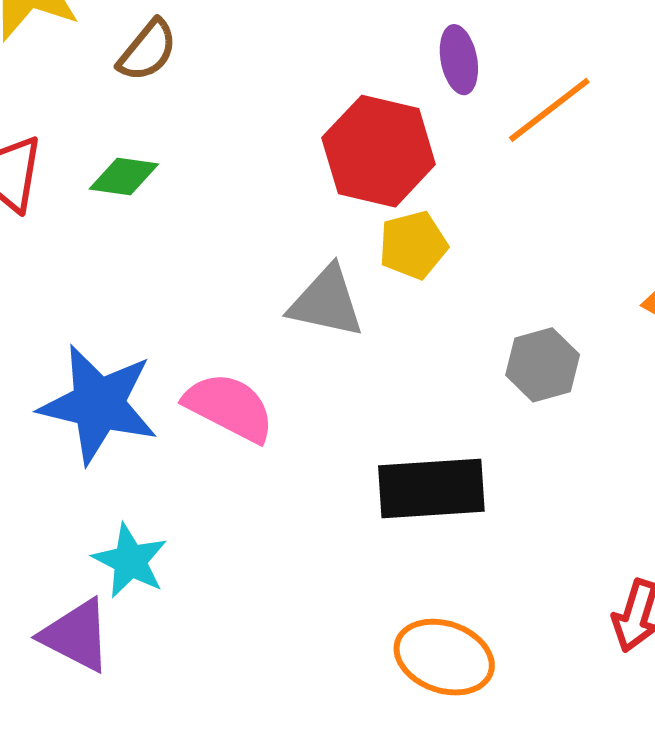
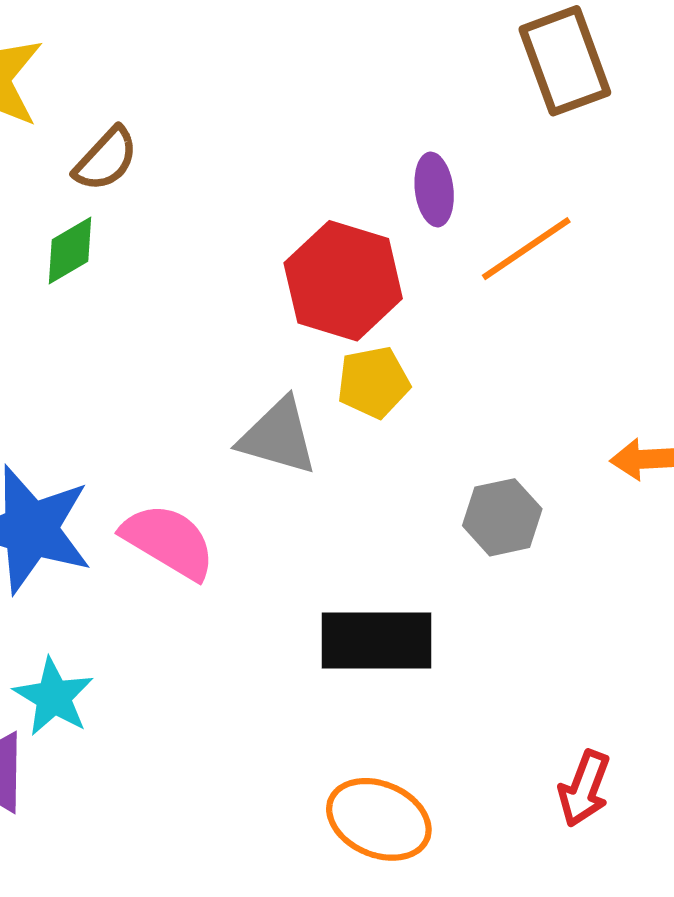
green diamond: (124, 176) -> (70, 250), moved, turned -42

